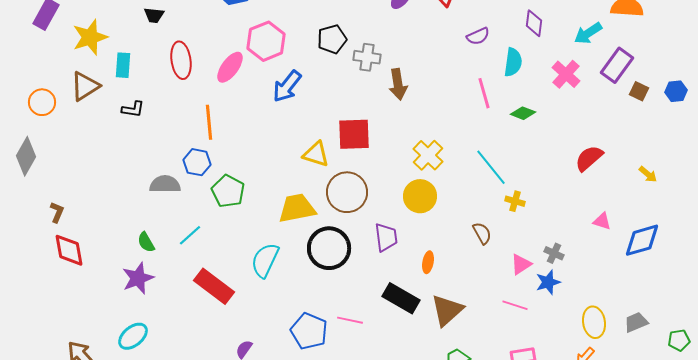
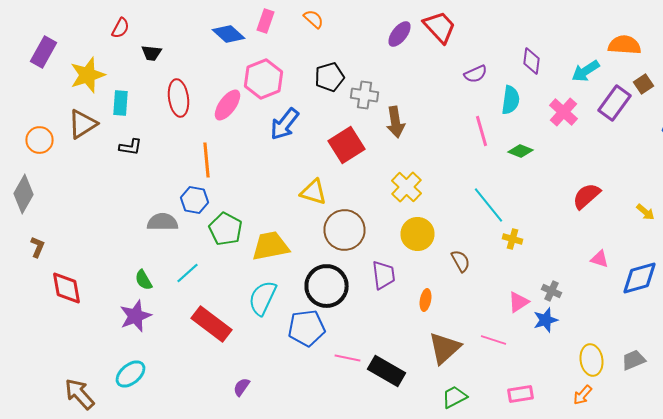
brown square: (639, 91) -> (644, 84), moved, turned 30
red square: (354, 134) -> (346, 145), moved, turned -30
yellow cross: (428, 155) -> (406, 187), moved
yellow trapezoid: (297, 208) -> (270, 246), moved
brown L-shape: (57, 212) -> (38, 247), moved
brown semicircle: (482, 233) -> (460, 261), moved
black rectangle: (401, 298) -> (386, 371), moved
pink line: (515, 305) -> (494, 340), moved
blue pentagon: (309, 331) -> (306, 328), moved, turned -30

